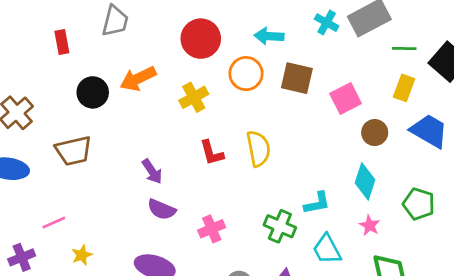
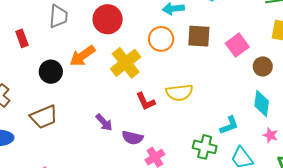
red circle: (201, 39) -> (108, 19), moved
yellow cross: (194, 97) -> (126, 63), size x1.4
yellow semicircle: (258, 149) -> (179, 93), turned 104
purple semicircle: (162, 209) -> (132, 138), moved

